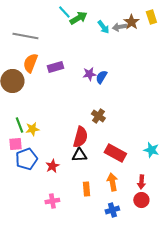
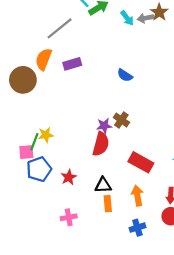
gray line: (25, 36) -> (60, 28), moved, turned -50
purple star: (89, 74) -> (104, 126), moved
blue semicircle: (101, 77) -> (125, 75), turned -88
green line: (19, 125) -> (34, 142), moved, turned 42
black triangle: (79, 155) -> (103, 185), moved

